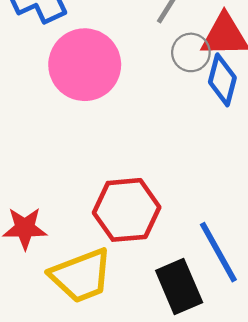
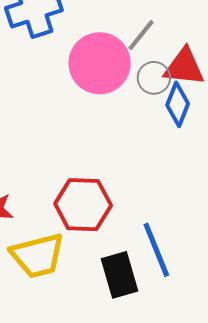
pink circle: (85, 65) -> (100, 63), moved

